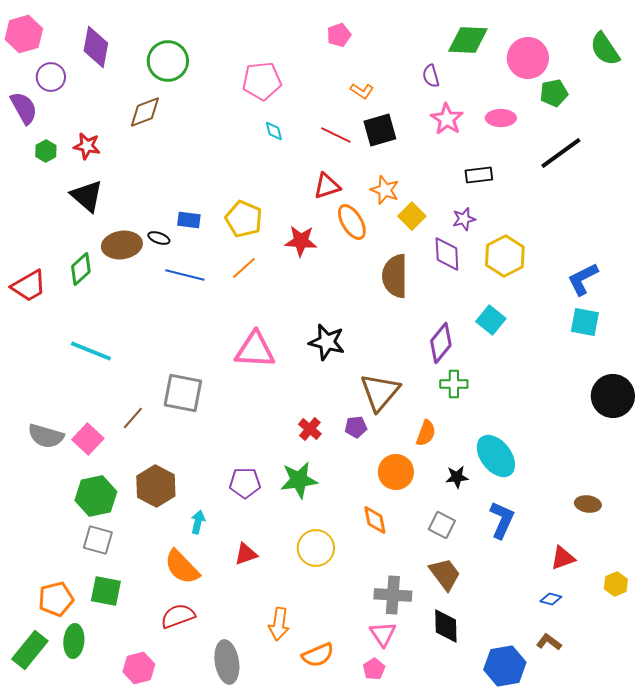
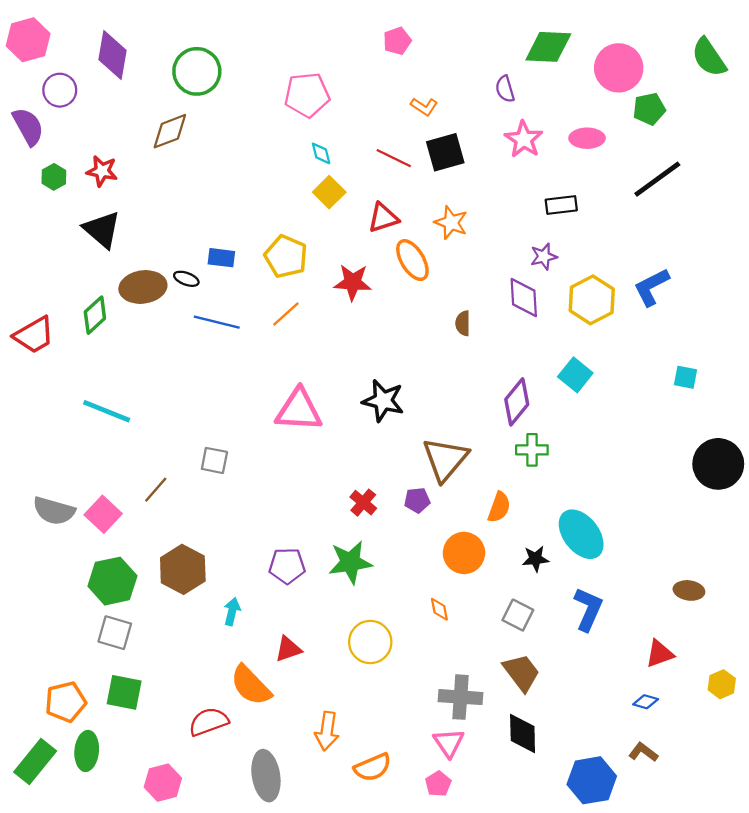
yellow square: (412, 216) -> (329, 192), moved
brown semicircle: (395, 276) -> (463, 323), size x0.5
blue L-shape: (583, 279) -> (651, 287), moved
cyan square: (585, 322) -> (685, 377), size x0.7
gray square: (183, 393) -> (214, 460), size x0.6
orange diamond: (375, 520) -> (439, 609), size x0.7
orange semicircle: (182, 567) -> (251, 685), moved

